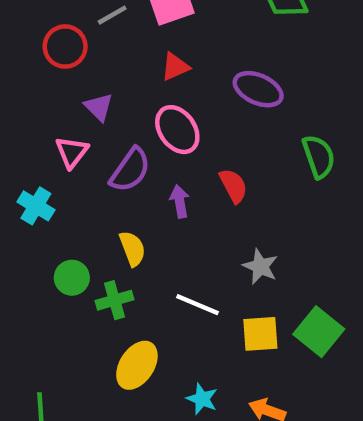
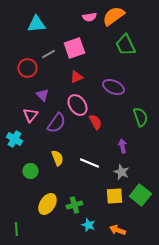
red semicircle: (233, 186) -> (95, 122), moved
purple arrow: (180, 201) -> (122, 146), moved
gray star: (260, 266) -> (121, 172), moved
green cross: (114, 300) -> (74, 205), moved
white line: (198, 305) -> (89, 163), moved
yellow ellipse: (137, 365) -> (47, 204), moved

